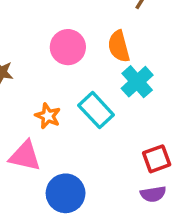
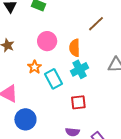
orange star: (48, 116) -> (35, 67), moved
red square: (157, 159) -> (78, 102), moved

